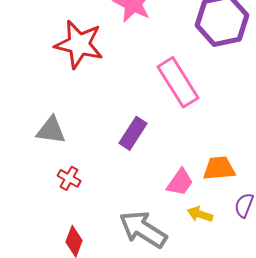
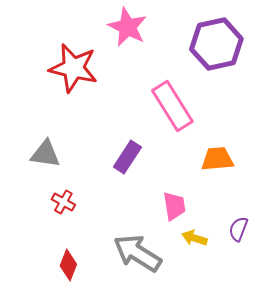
orange trapezoid: (219, 168) -> (217, 159), moved
pink trapezoid: (180, 182) -> (174, 206), turned -44

